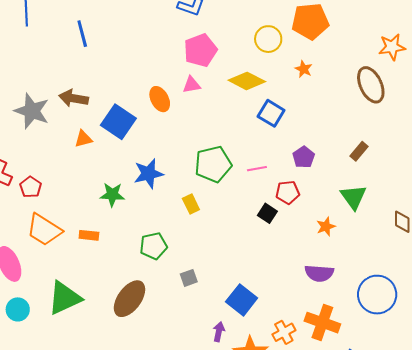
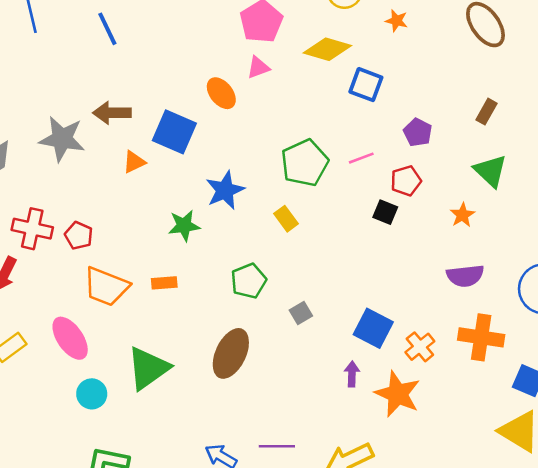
orange cross: (284, 332) -> (420, 347), moved

